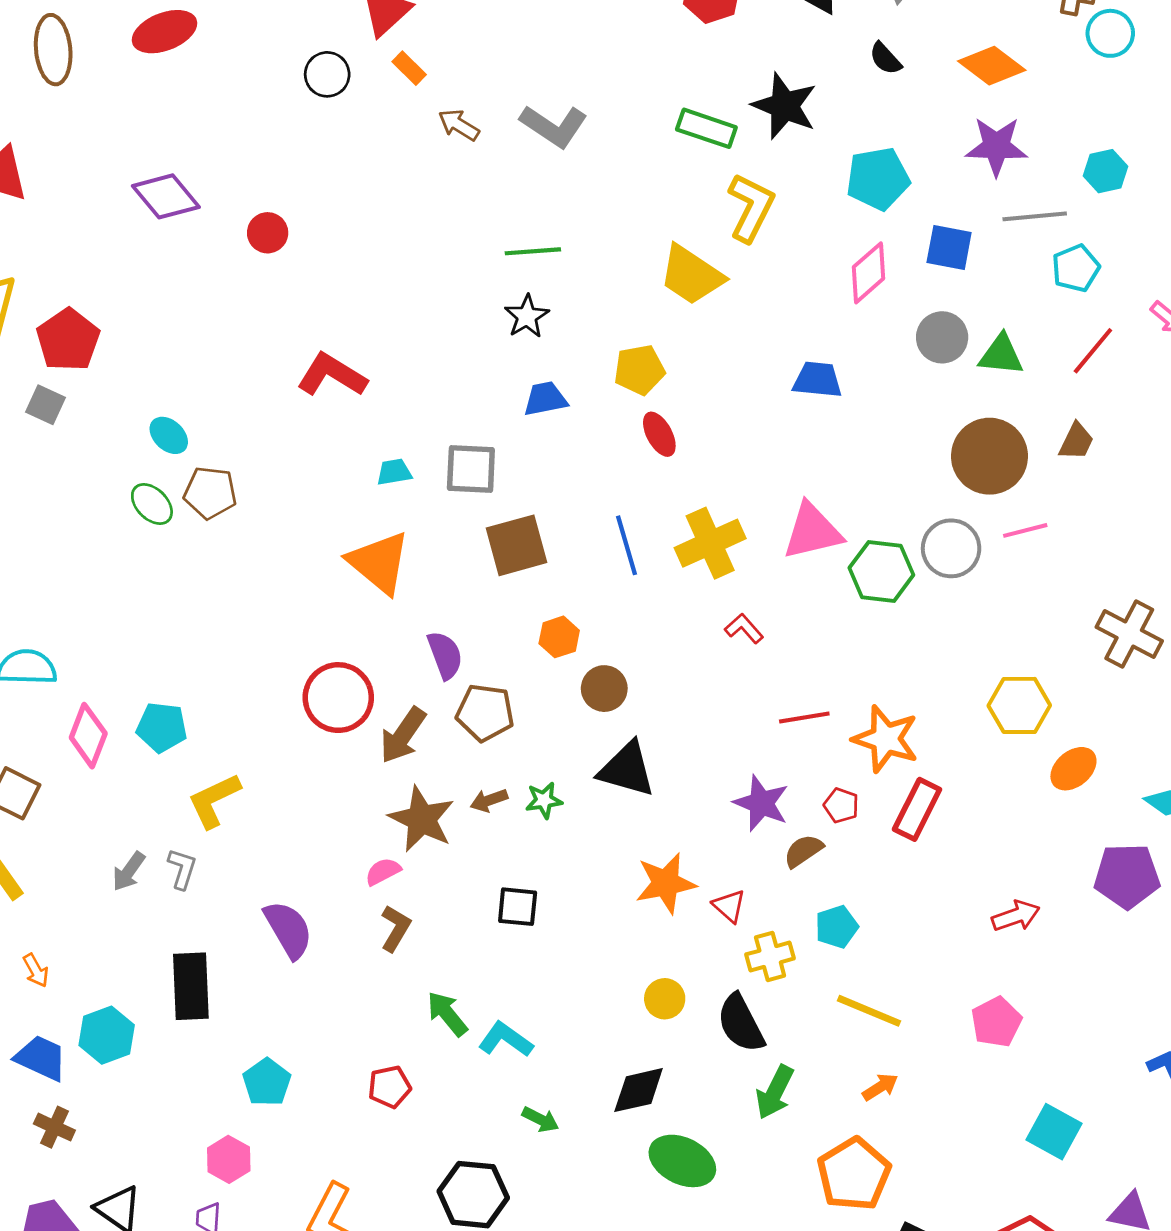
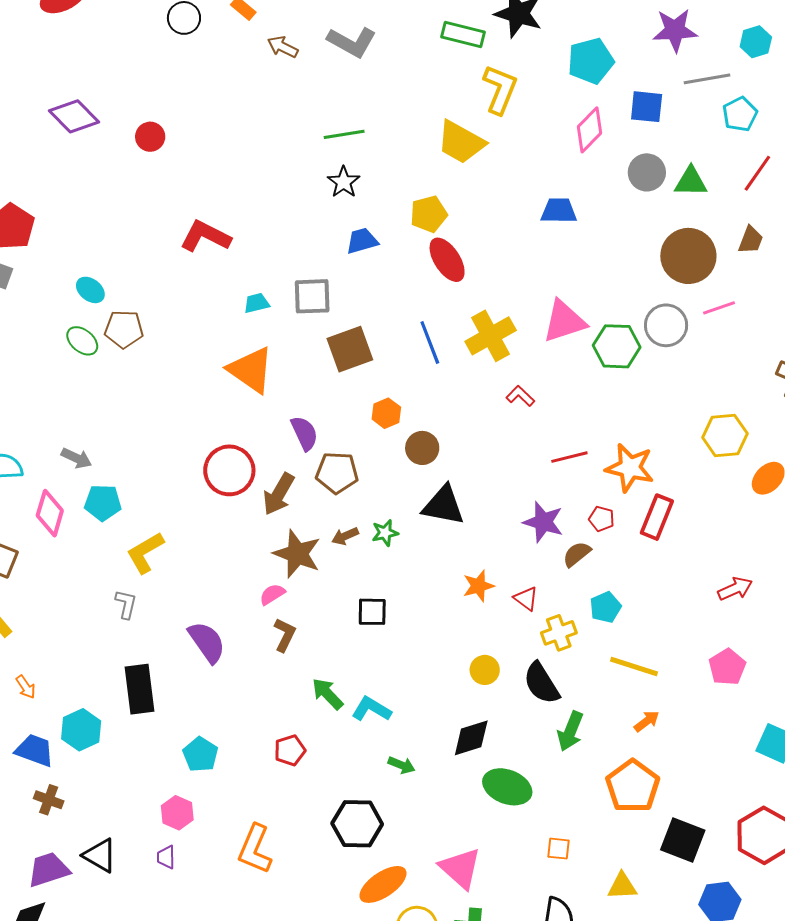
red ellipse: (659, 434) -> (447, 260), size x1.4
gray arrow: (129, 871) -> (77, 458), moved, turned -96
orange star: (666, 883) -> (478, 586), size x0.7

